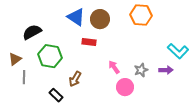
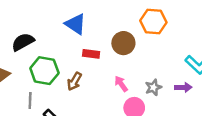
brown circle: (100, 19) -> (123, 43), moved
gray line: (24, 77) -> (30, 101), moved
brown arrow: (75, 79) -> (74, 81), moved

